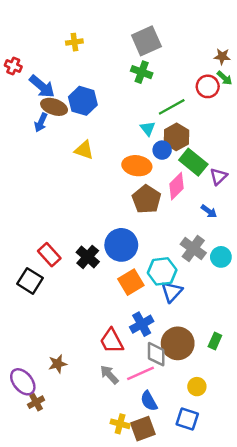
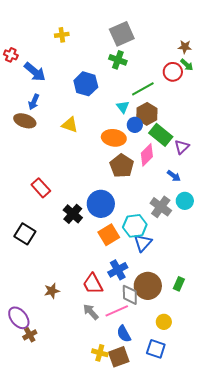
blue hexagon: (83, 101) -> (86, 84), moved
brown ellipse: (54, 107) -> (25, 121), moved
red rectangle: (49, 255) -> (41, 188), moved
cyan circle: (221, 257) -> (185, 201), moved
brown star: (58, 364) -> (52, 291), moved

